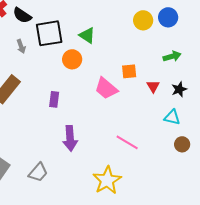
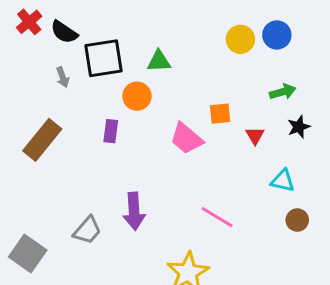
green triangle: (87, 35) -> (159, 61), turned -36
black star: (179, 89) -> (299, 127), moved
purple rectangle: (54, 99) -> (111, 131), moved
gray trapezoid: (38, 172) -> (87, 230), moved

